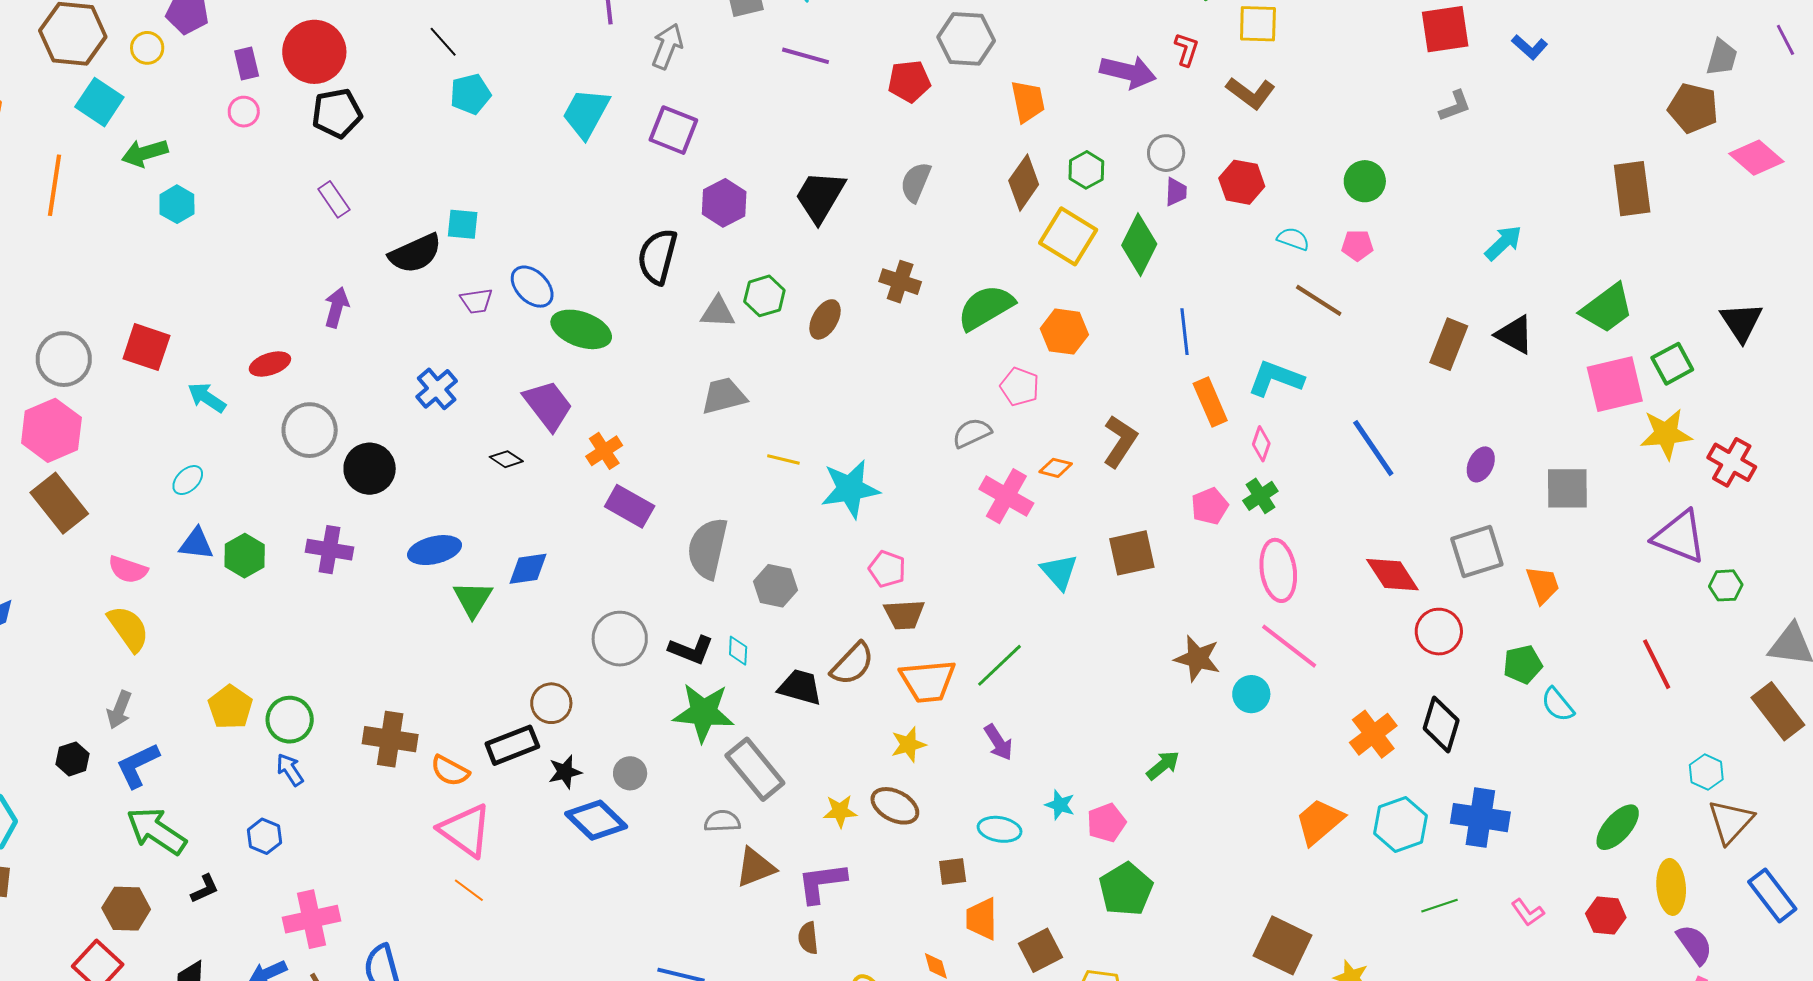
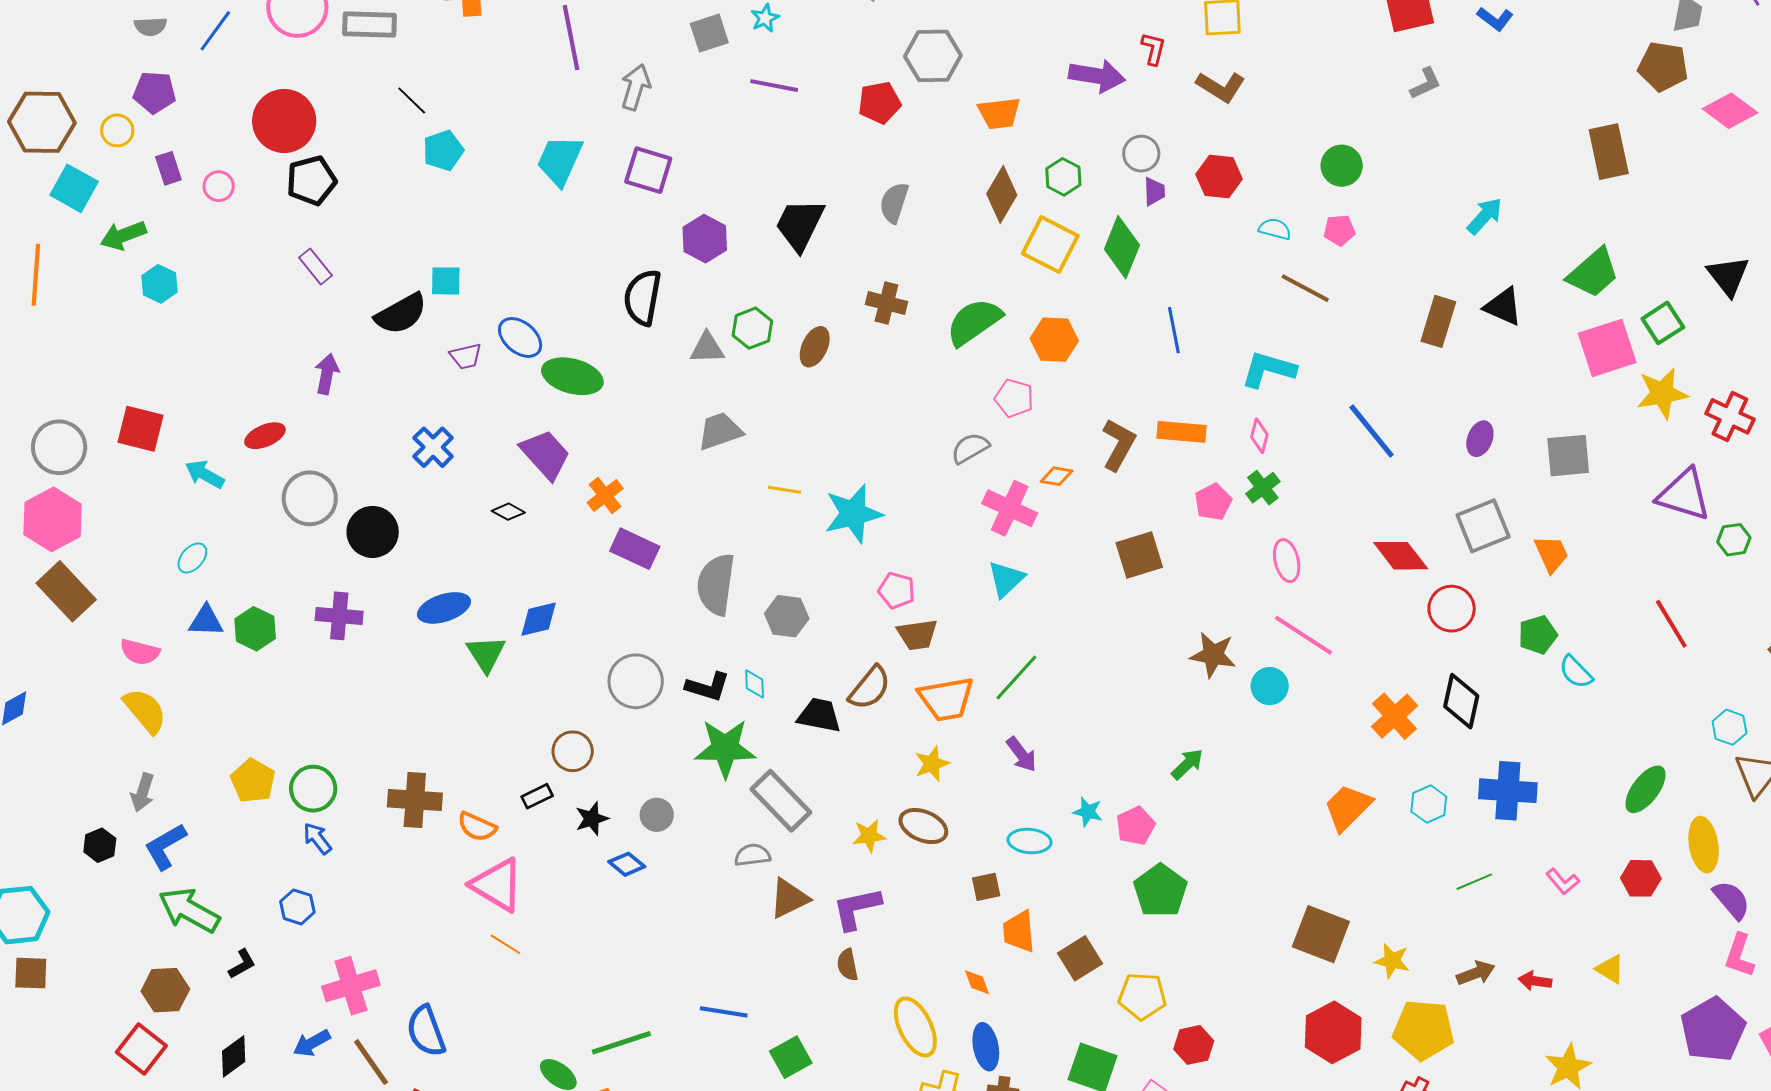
purple rectangle: (247, 63) -> (168, 168), moved
orange trapezoid: (1028, 101) -> (999, 113), turned 99
orange rectangle: (1210, 402) -> (1182, 432), moved, turned -57
pink ellipse: (1278, 570) -> (1287, 561), size x0.7
cyan triangle: (1059, 572) -> (1006, 579), moved, turned 33
black rectangle: (512, 745) -> (537, 796), size x0.6
blue diamond: (596, 820) -> (627, 864), size x0.6
cyan hexagon: (1401, 825) -> (1429, 804), size x0.7

